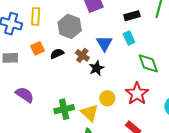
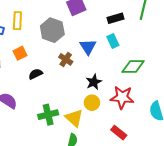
black semicircle: (57, 54) -> (36, 74), moved
green diamond: (148, 63) -> (133, 66), turned -70
black star: (97, 68) -> (94, 82), moved
red star: (137, 94) -> (122, 97), turned -30

